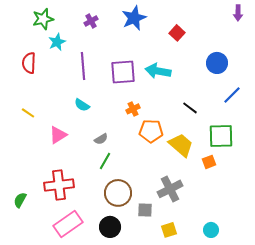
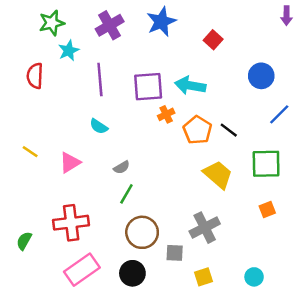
purple cross: (91, 21) -> (110, 25), size x1.6
orange cross: (133, 109) -> (166, 114), moved
yellow line: (28, 113) -> (30, 152), moved
orange pentagon: (151, 131) -> (197, 130), moved, turned 30
orange square: (209, 162) -> (267, 209), moved

